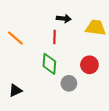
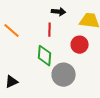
red circle: (89, 65) -> (80, 45), moved
gray circle: (69, 83) -> (64, 75), size x1.5

